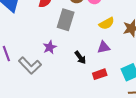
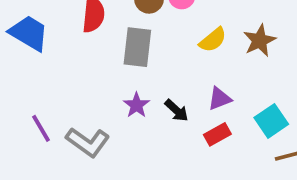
purple star: (50, 47) -> (137, 105), moved
purple triangle: (104, 47) -> (220, 99), moved

